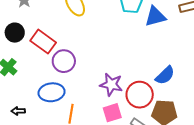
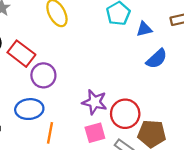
blue triangle: (155, 17) -> (144, 29), size x0.7
blue semicircle: (165, 75) -> (157, 59), moved

